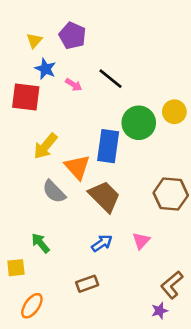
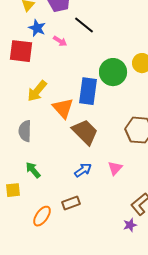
black line: (110, 79) -> (84, 25), moved
gray semicircle: (54, 192) -> (25, 131), moved, turned 45
orange ellipse: (32, 306) -> (42, 216), moved

